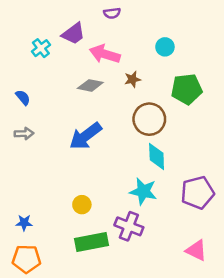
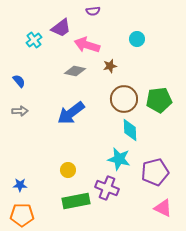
green pentagon: (187, 89) -> (159, 100), moved
purple pentagon: (197, 193) -> (155, 172), moved

